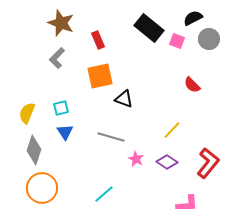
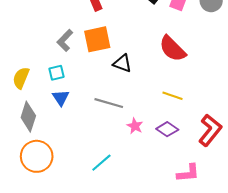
gray L-shape: (57, 58) -> (65, 40), moved
red semicircle: (192, 85) -> (172, 49), moved, size x1.6
yellow line: (172, 130) -> (172, 96), turned 66

